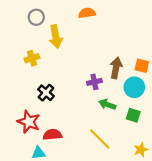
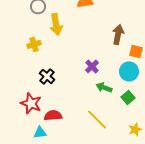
brown arrow: (116, 68) -> (118, 34), moved
purple cross: (94, 82) -> (92, 66), turned -32
green square: (133, 115) -> (128, 97), turned 32

